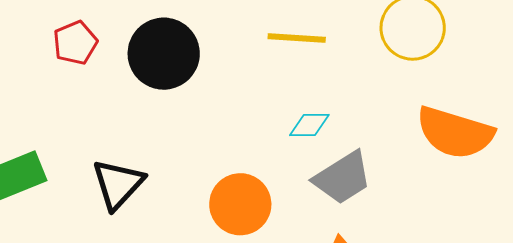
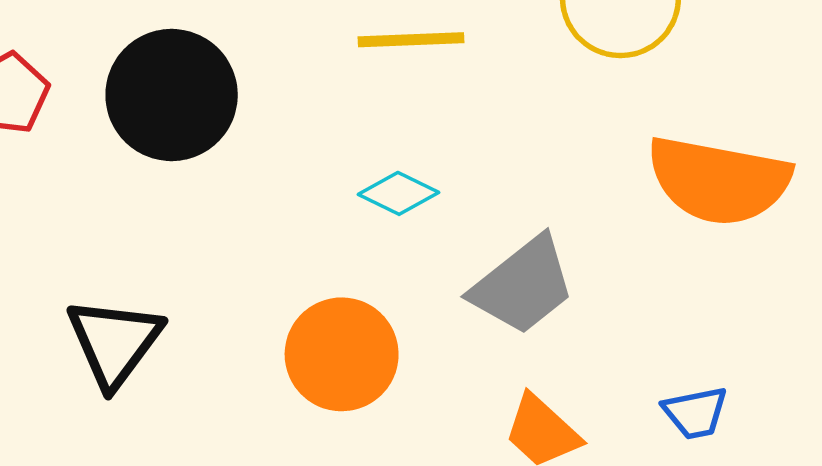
cyan diamond: (309, 125) -> (399, 193), moved, turned 33

